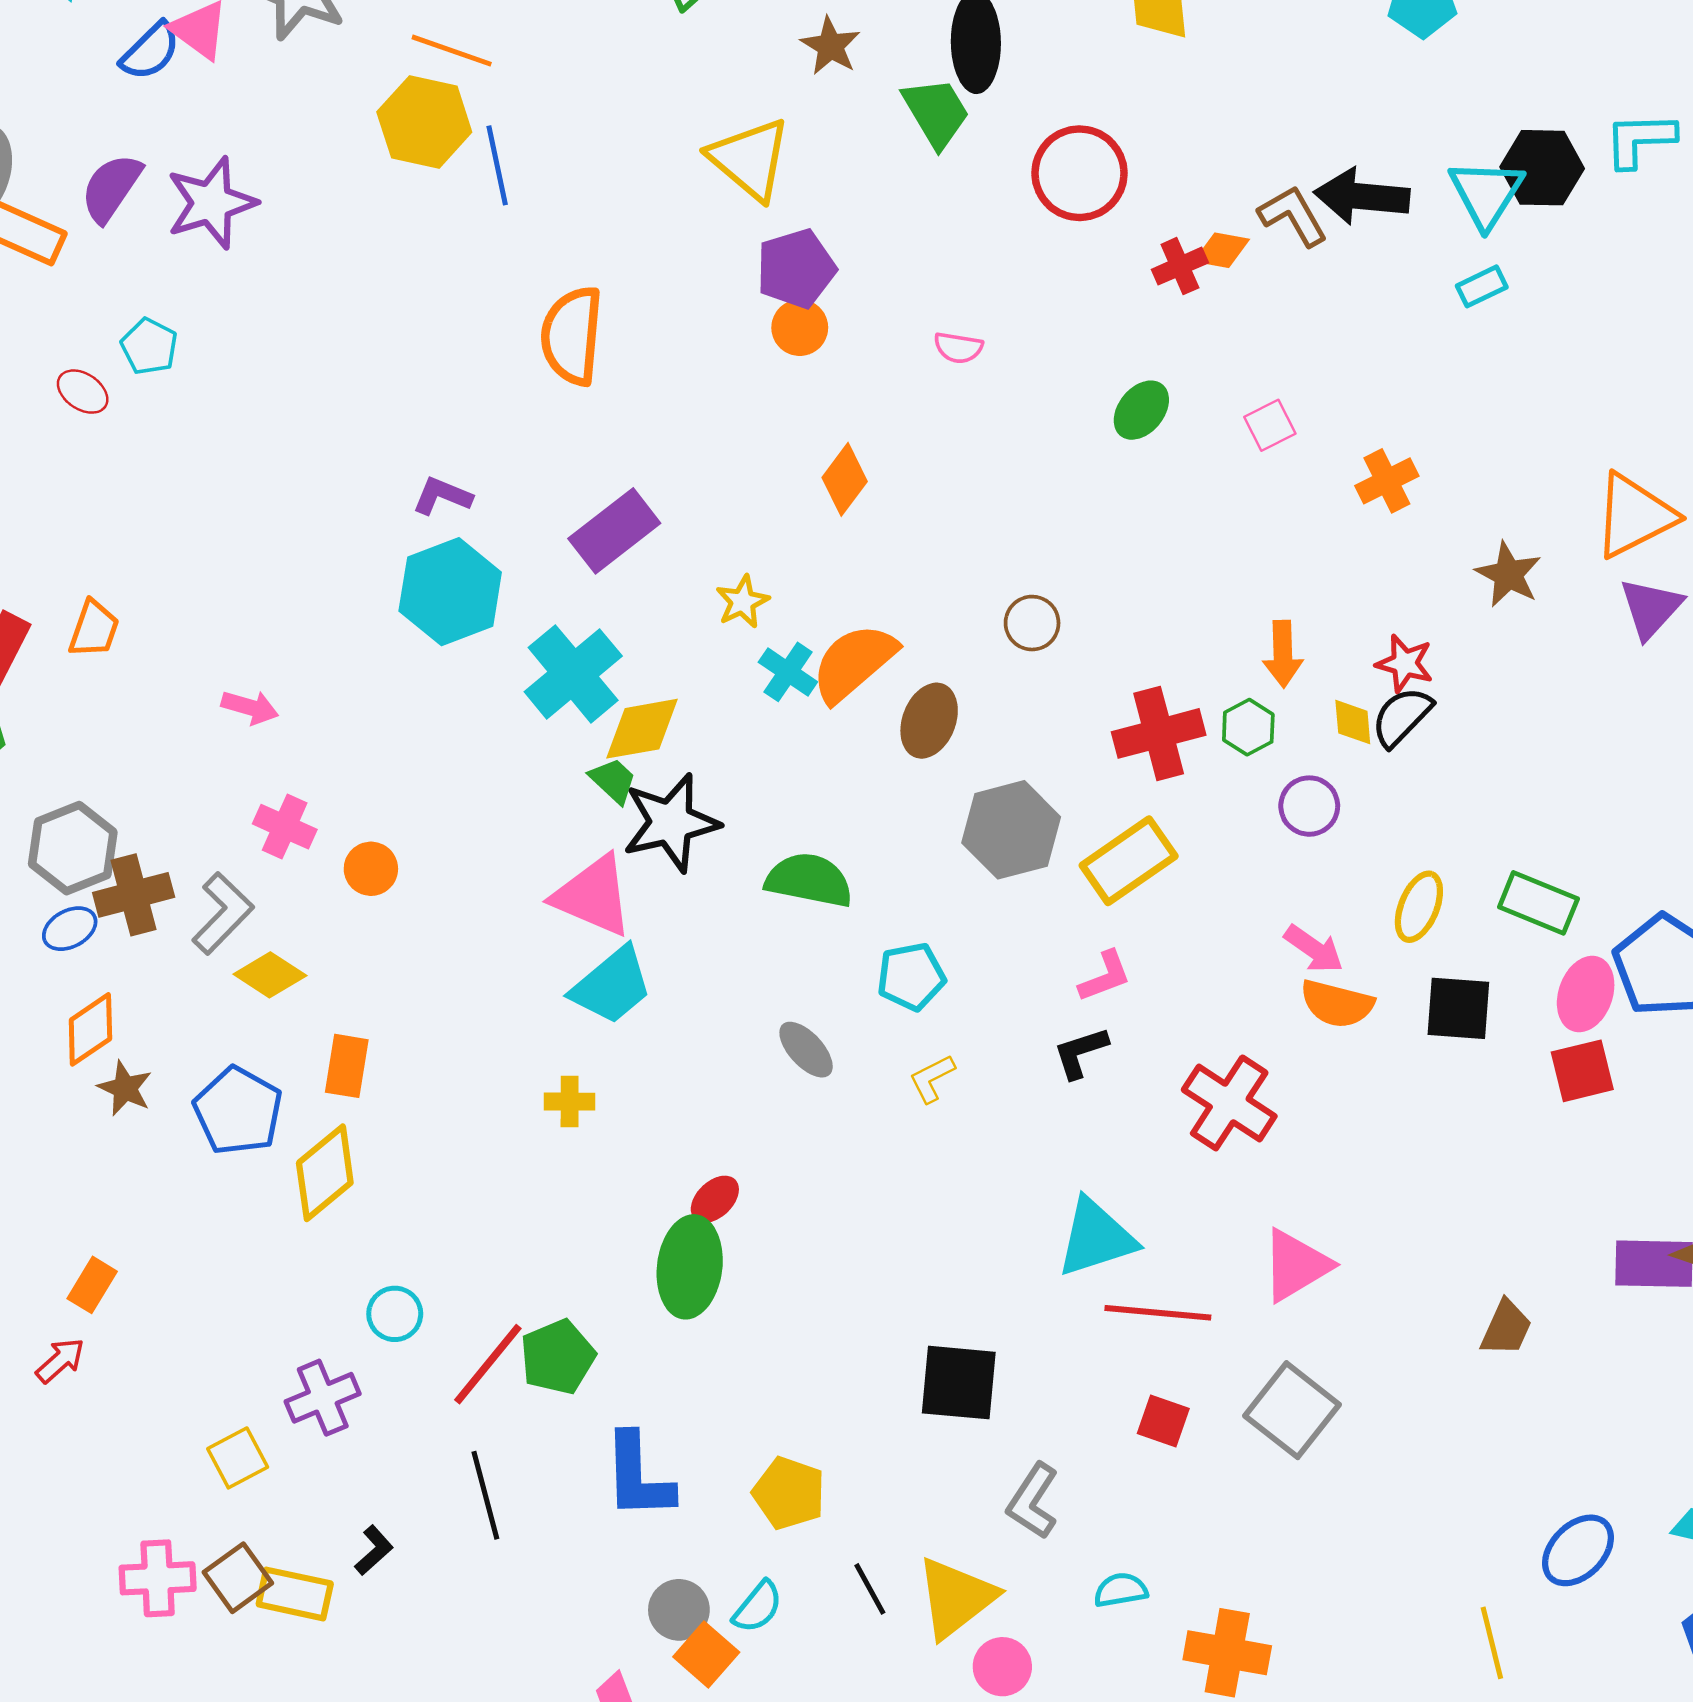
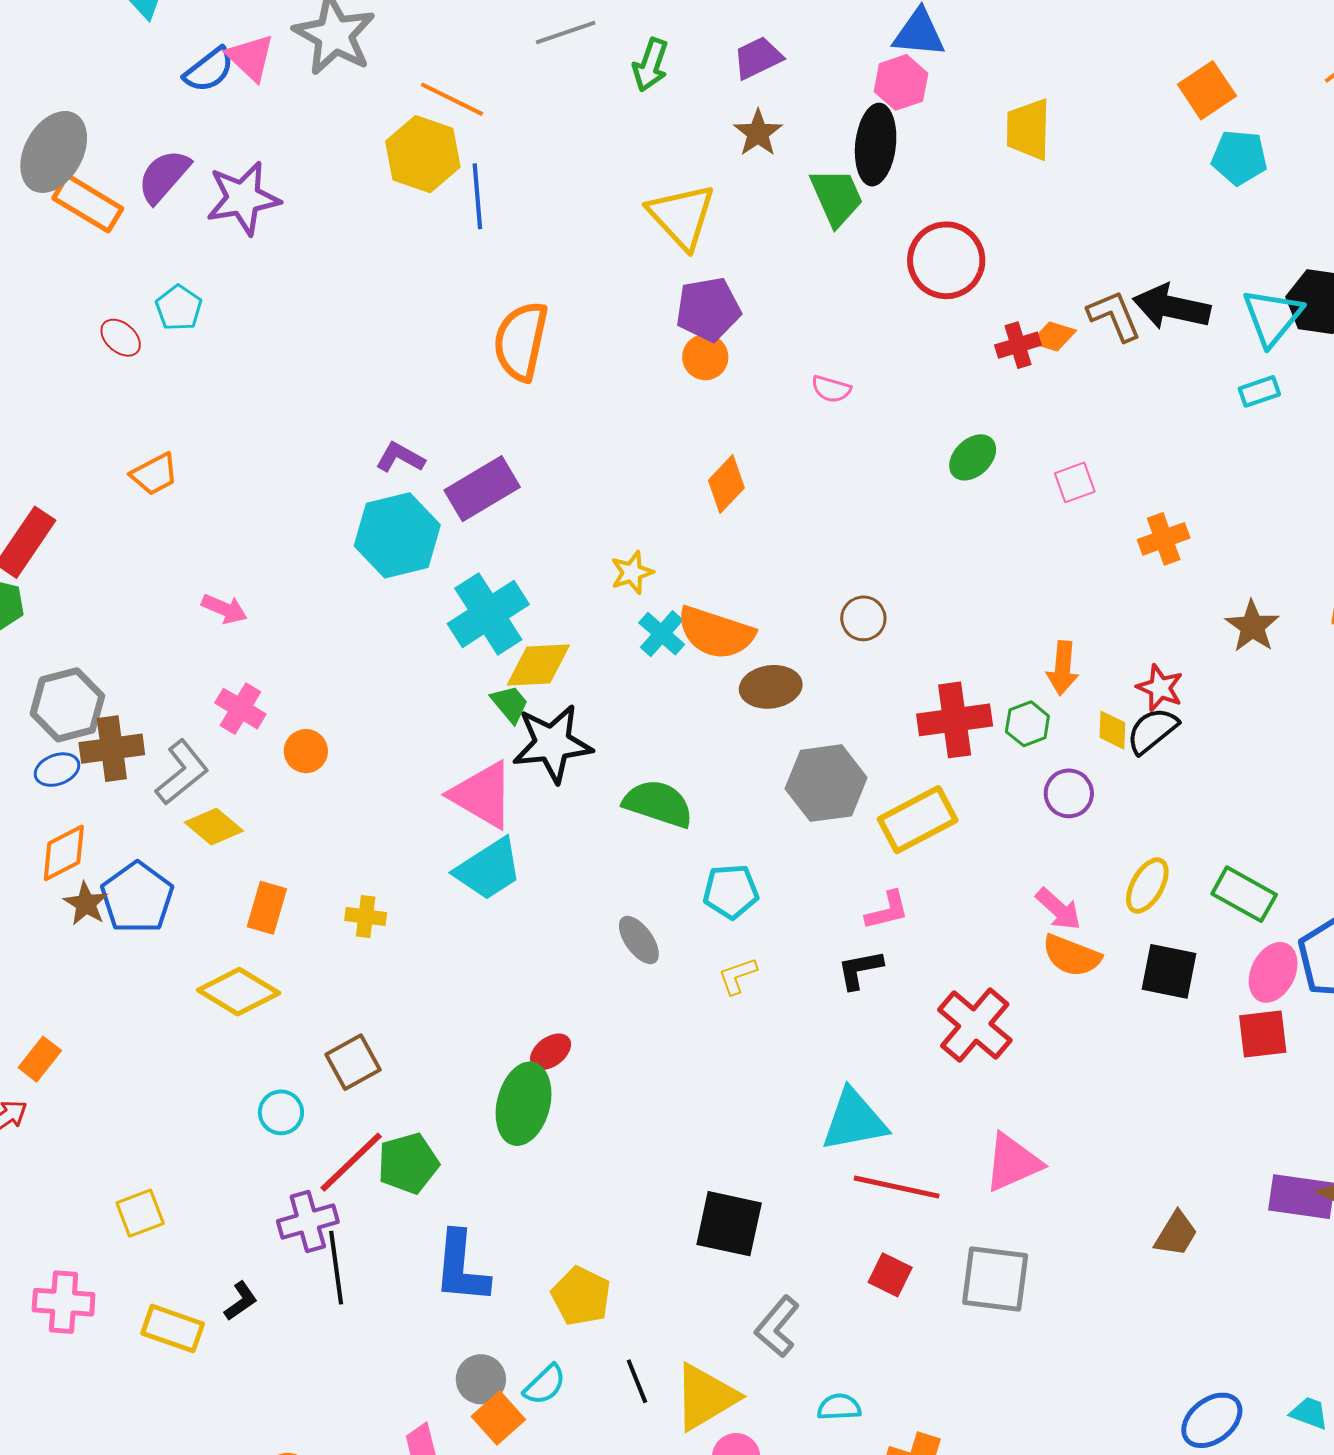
purple rectangle: (614, 531) -> (482, 489), moved
orange trapezoid: (94, 629) -> (154, 474), moved, turned 36
orange semicircle: (854, 663) -> (716, 633), turned -128
brown ellipse: (929, 721) -> (771, 687), turned 54
yellow cross: (570, 1102) -> (366, 916), moved
blue pentagon: (238, 1111) -> (137, 898), moved
yellow diamond: (325, 1173) -> (239, 992), turned 64
purple cross: (323, 1398) -> (308, 1222), moved
gray square: (1292, 1410) -> (995, 1279), turned -38
brown square: (238, 1578) -> (353, 1062), moved

